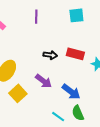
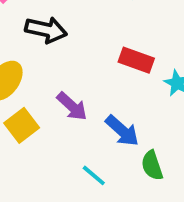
black arrow: (50, 55) -> (46, 30), moved, size x1.5
green semicircle: (78, 113) -> (152, 165), moved

